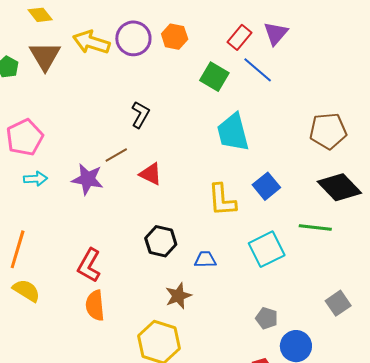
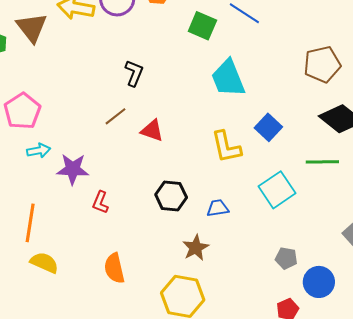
purple star: (88, 179) -> (73, 169), moved
red L-shape: (89, 265) -> (100, 202), moved, size x0.7

